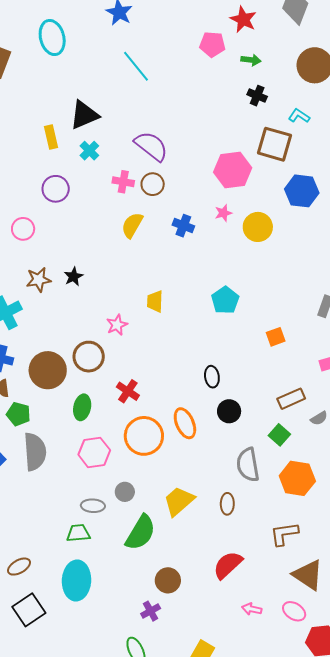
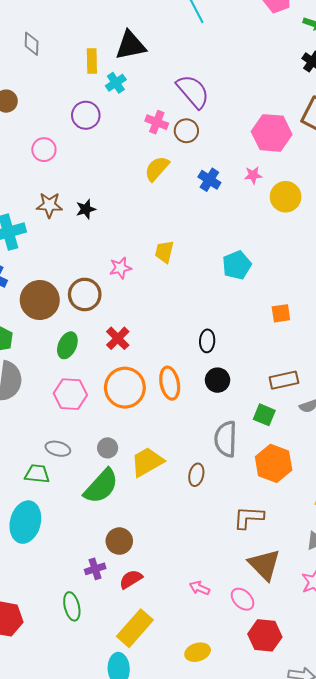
cyan cross: (89, 151) -> (116, 83), moved
green square: (279, 435) -> (264, 415), turned -30
gray circle: (125, 492) -> (108, 448), moved
red semicircle: (228, 565) -> (131, 579), moved, size x0.7

